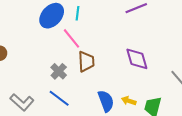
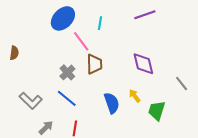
cyan line: (77, 13) -> (100, 23), moved
yellow arrow: (129, 101) -> (135, 96), moved, turned 32

